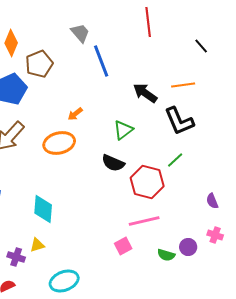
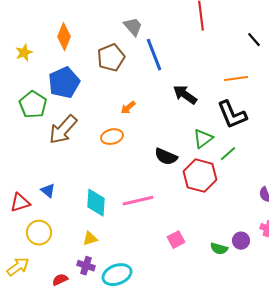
brown pentagon: (39, 64) -> (111, 58), moved
black arrow: (145, 93) -> (185, 95), moved
green triangle: (123, 130) -> (203, 139), moved
orange ellipse: (59, 143) -> (112, 137), size x0.7
pink line: (144, 221) -> (138, 201), moved
purple cross: (16, 257) -> (86, 266), moved

